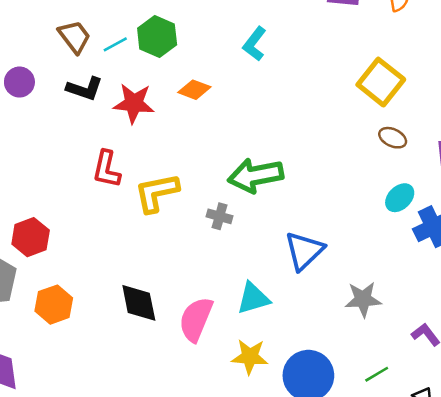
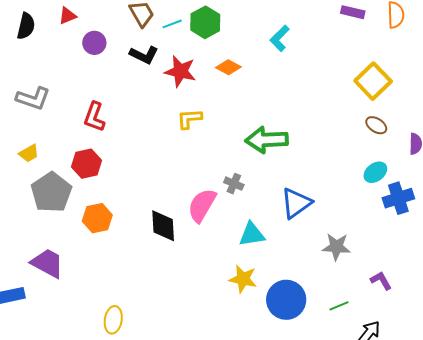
red L-shape: (107, 169) -> (94, 117), moved
yellow L-shape: (157, 193) -> (189, 119), moved, size x0.7
gray cross: (220, 216) -> (234, 184), moved
pink semicircle: (196, 319) -> (202, 205), moved

